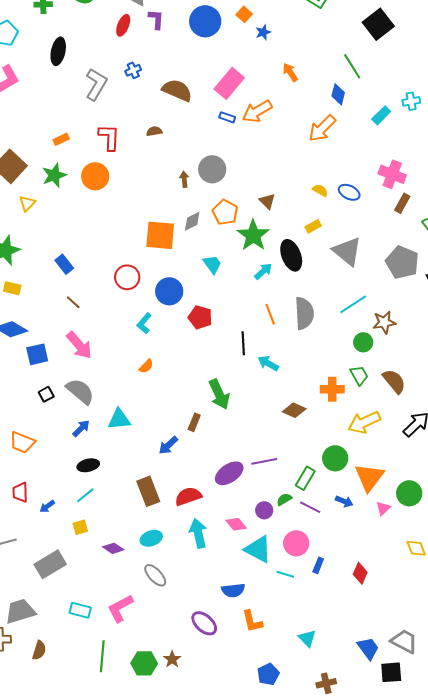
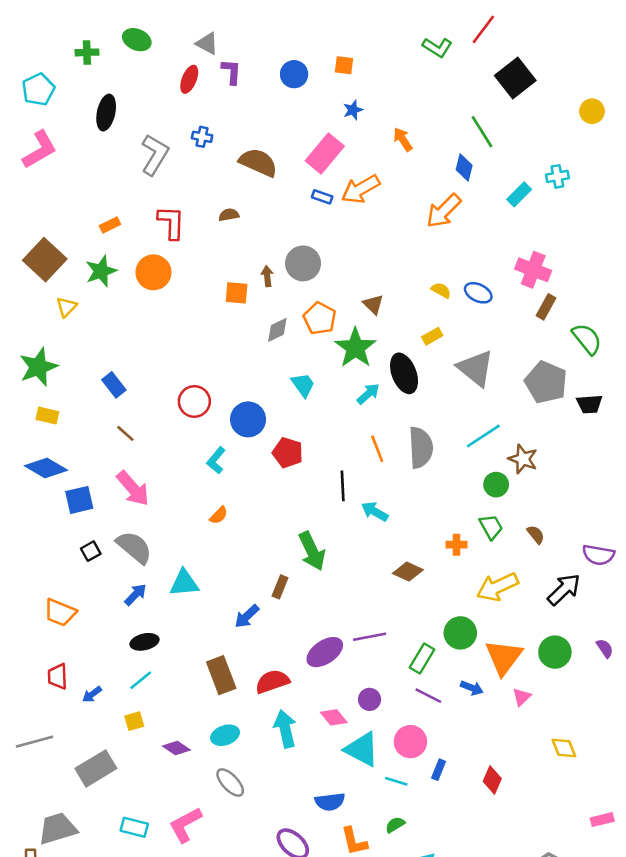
orange square: (244, 14) -> (344, 65), turned -35
blue circle: (205, 21) -> (294, 74), size x0.7
blue star: (263, 32) -> (353, 110), moved
blue cross: (133, 70) -> (202, 137), turned 35
orange square: (160, 235) -> (237, 293), moved, size x0.6
brown star: (384, 322) -> (523, 459), turned 30
brown semicircle: (394, 381) -> (536, 534), size x0.6
orange cross: (332, 389) -> (456, 545), size x0.7
green circle: (409, 493) -> (555, 652), moved
green semicircle: (284, 499) -> (395, 825), moved

